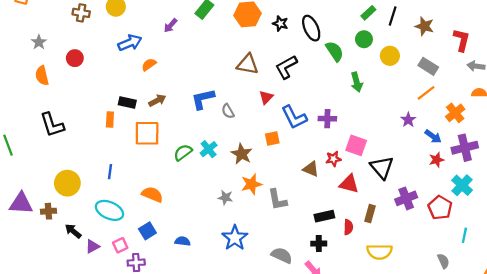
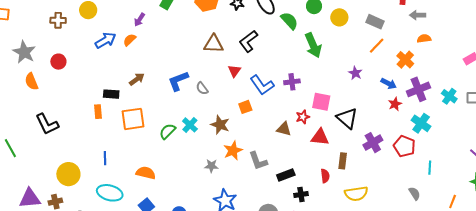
gray star: (39, 42) -> (24, 52), size x1.6
orange semicircle: (149, 65) -> (130, 40), moved
green arrow: (357, 82) -> (313, 45), size x1.4
brown arrow: (157, 100) -> (137, 79), moved
purple star: (408, 120) -> (355, 73), moved
black rectangle: (324, 216) -> (286, 175), moved

